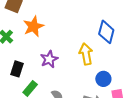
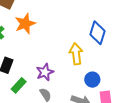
purple star: (49, 59) -> (45, 72), moved

